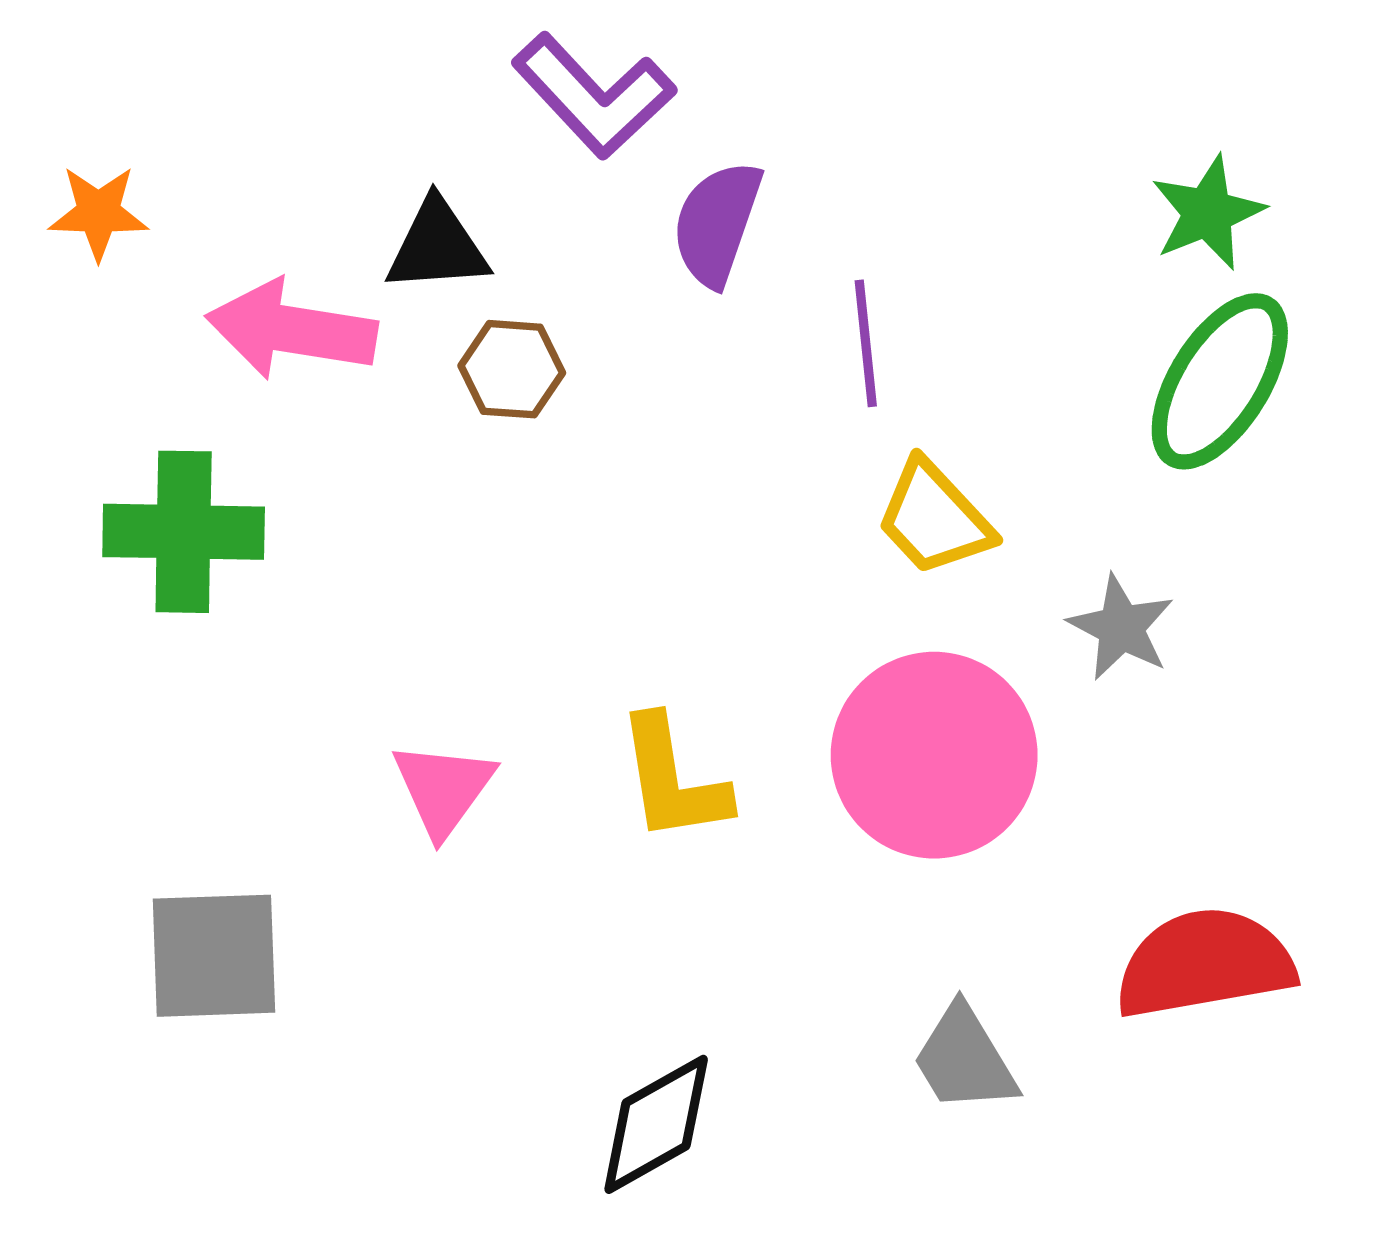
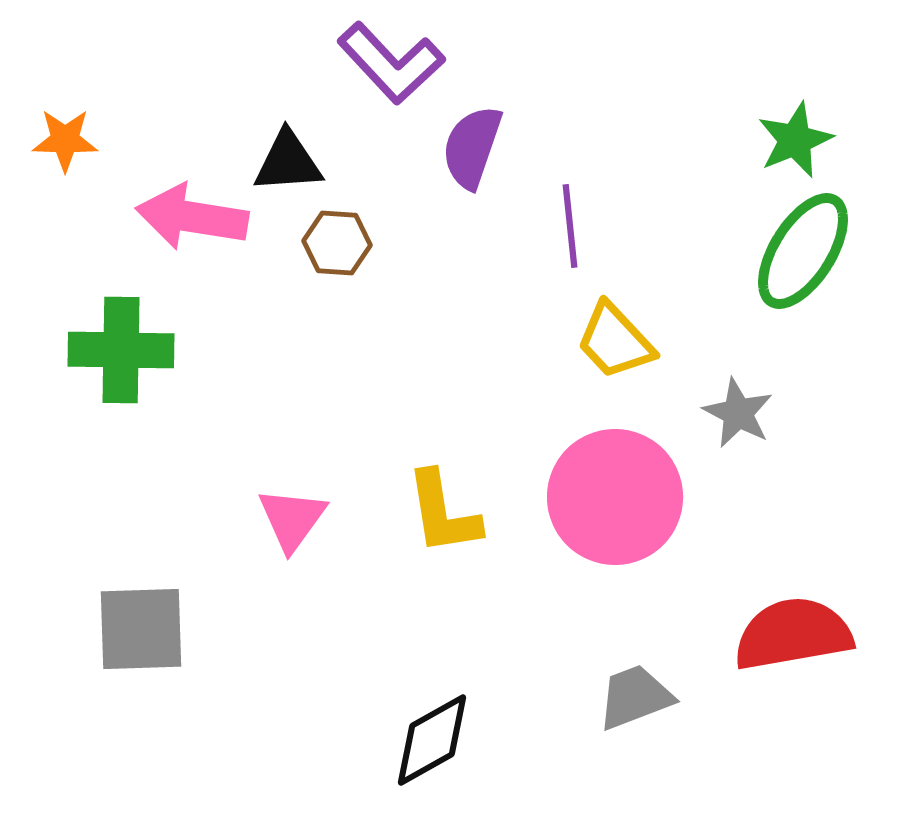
gray trapezoid: (965, 1059) -> (635, 697), turned 100

